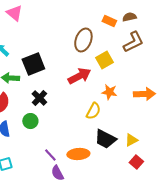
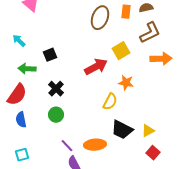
orange rectangle: (109, 21) -> (126, 12), turned 72
brown ellipse: (83, 40) -> (100, 18), moved
black square: (33, 64) -> (50, 55), size x0.6
orange arrow: (144, 94) -> (161, 59), moved
green circle: (30, 121) -> (56, 115), moved

